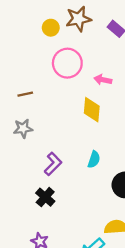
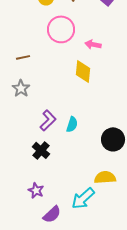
gray star: (23, 128) -> (21, 88), turned -30
cyan semicircle: (94, 159) -> (72, 124), moved

